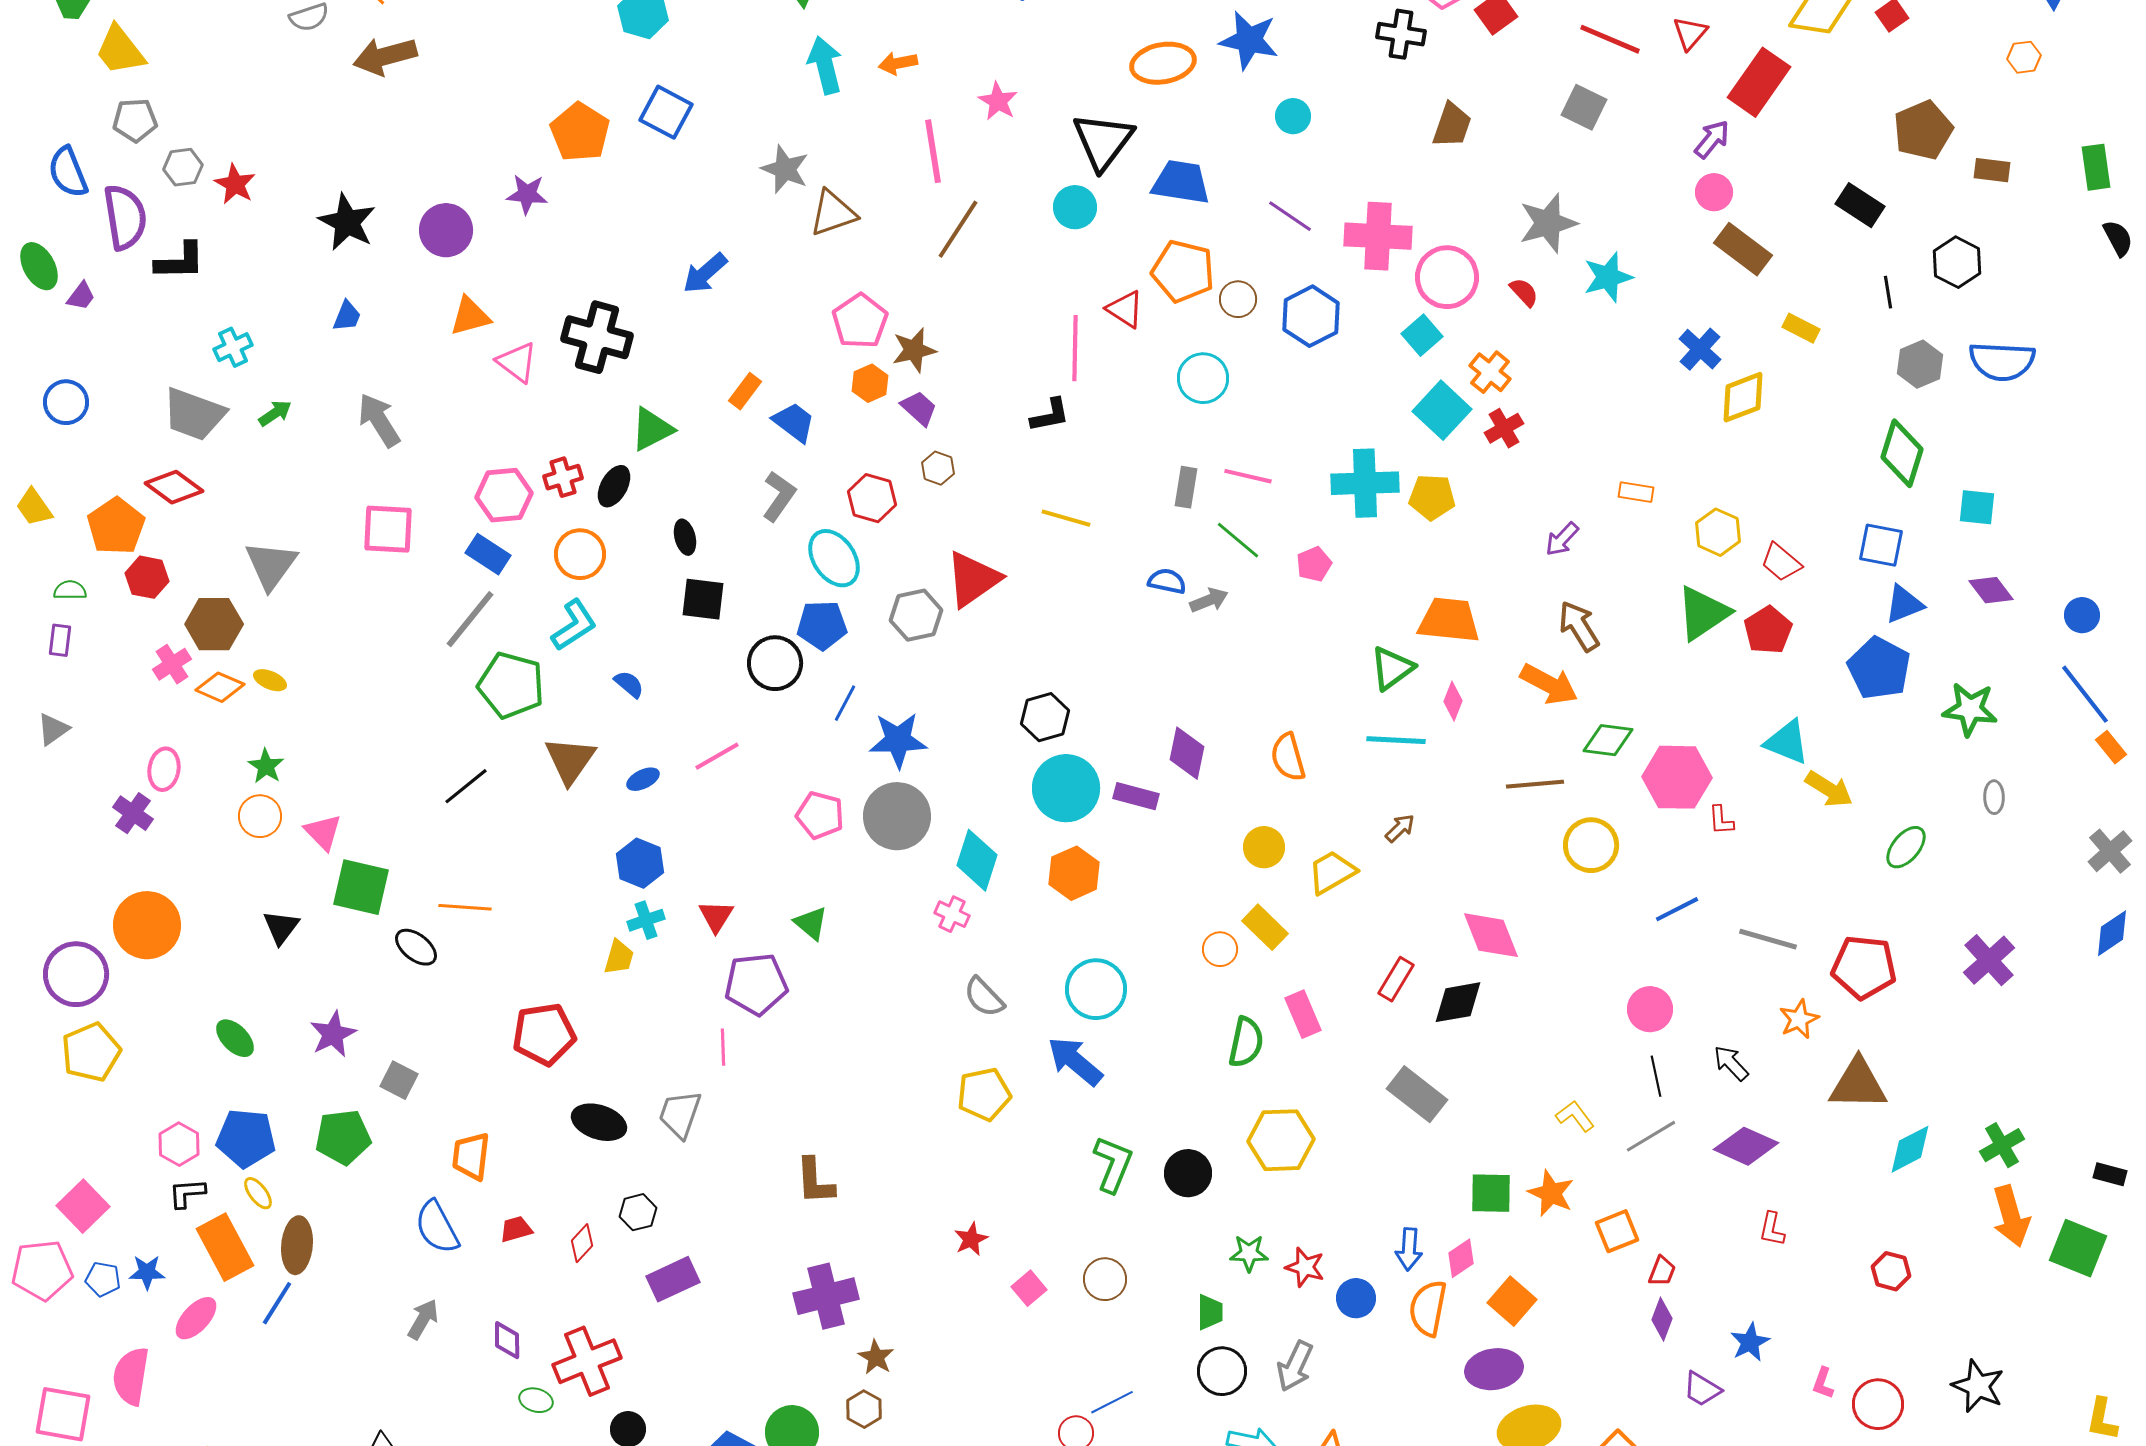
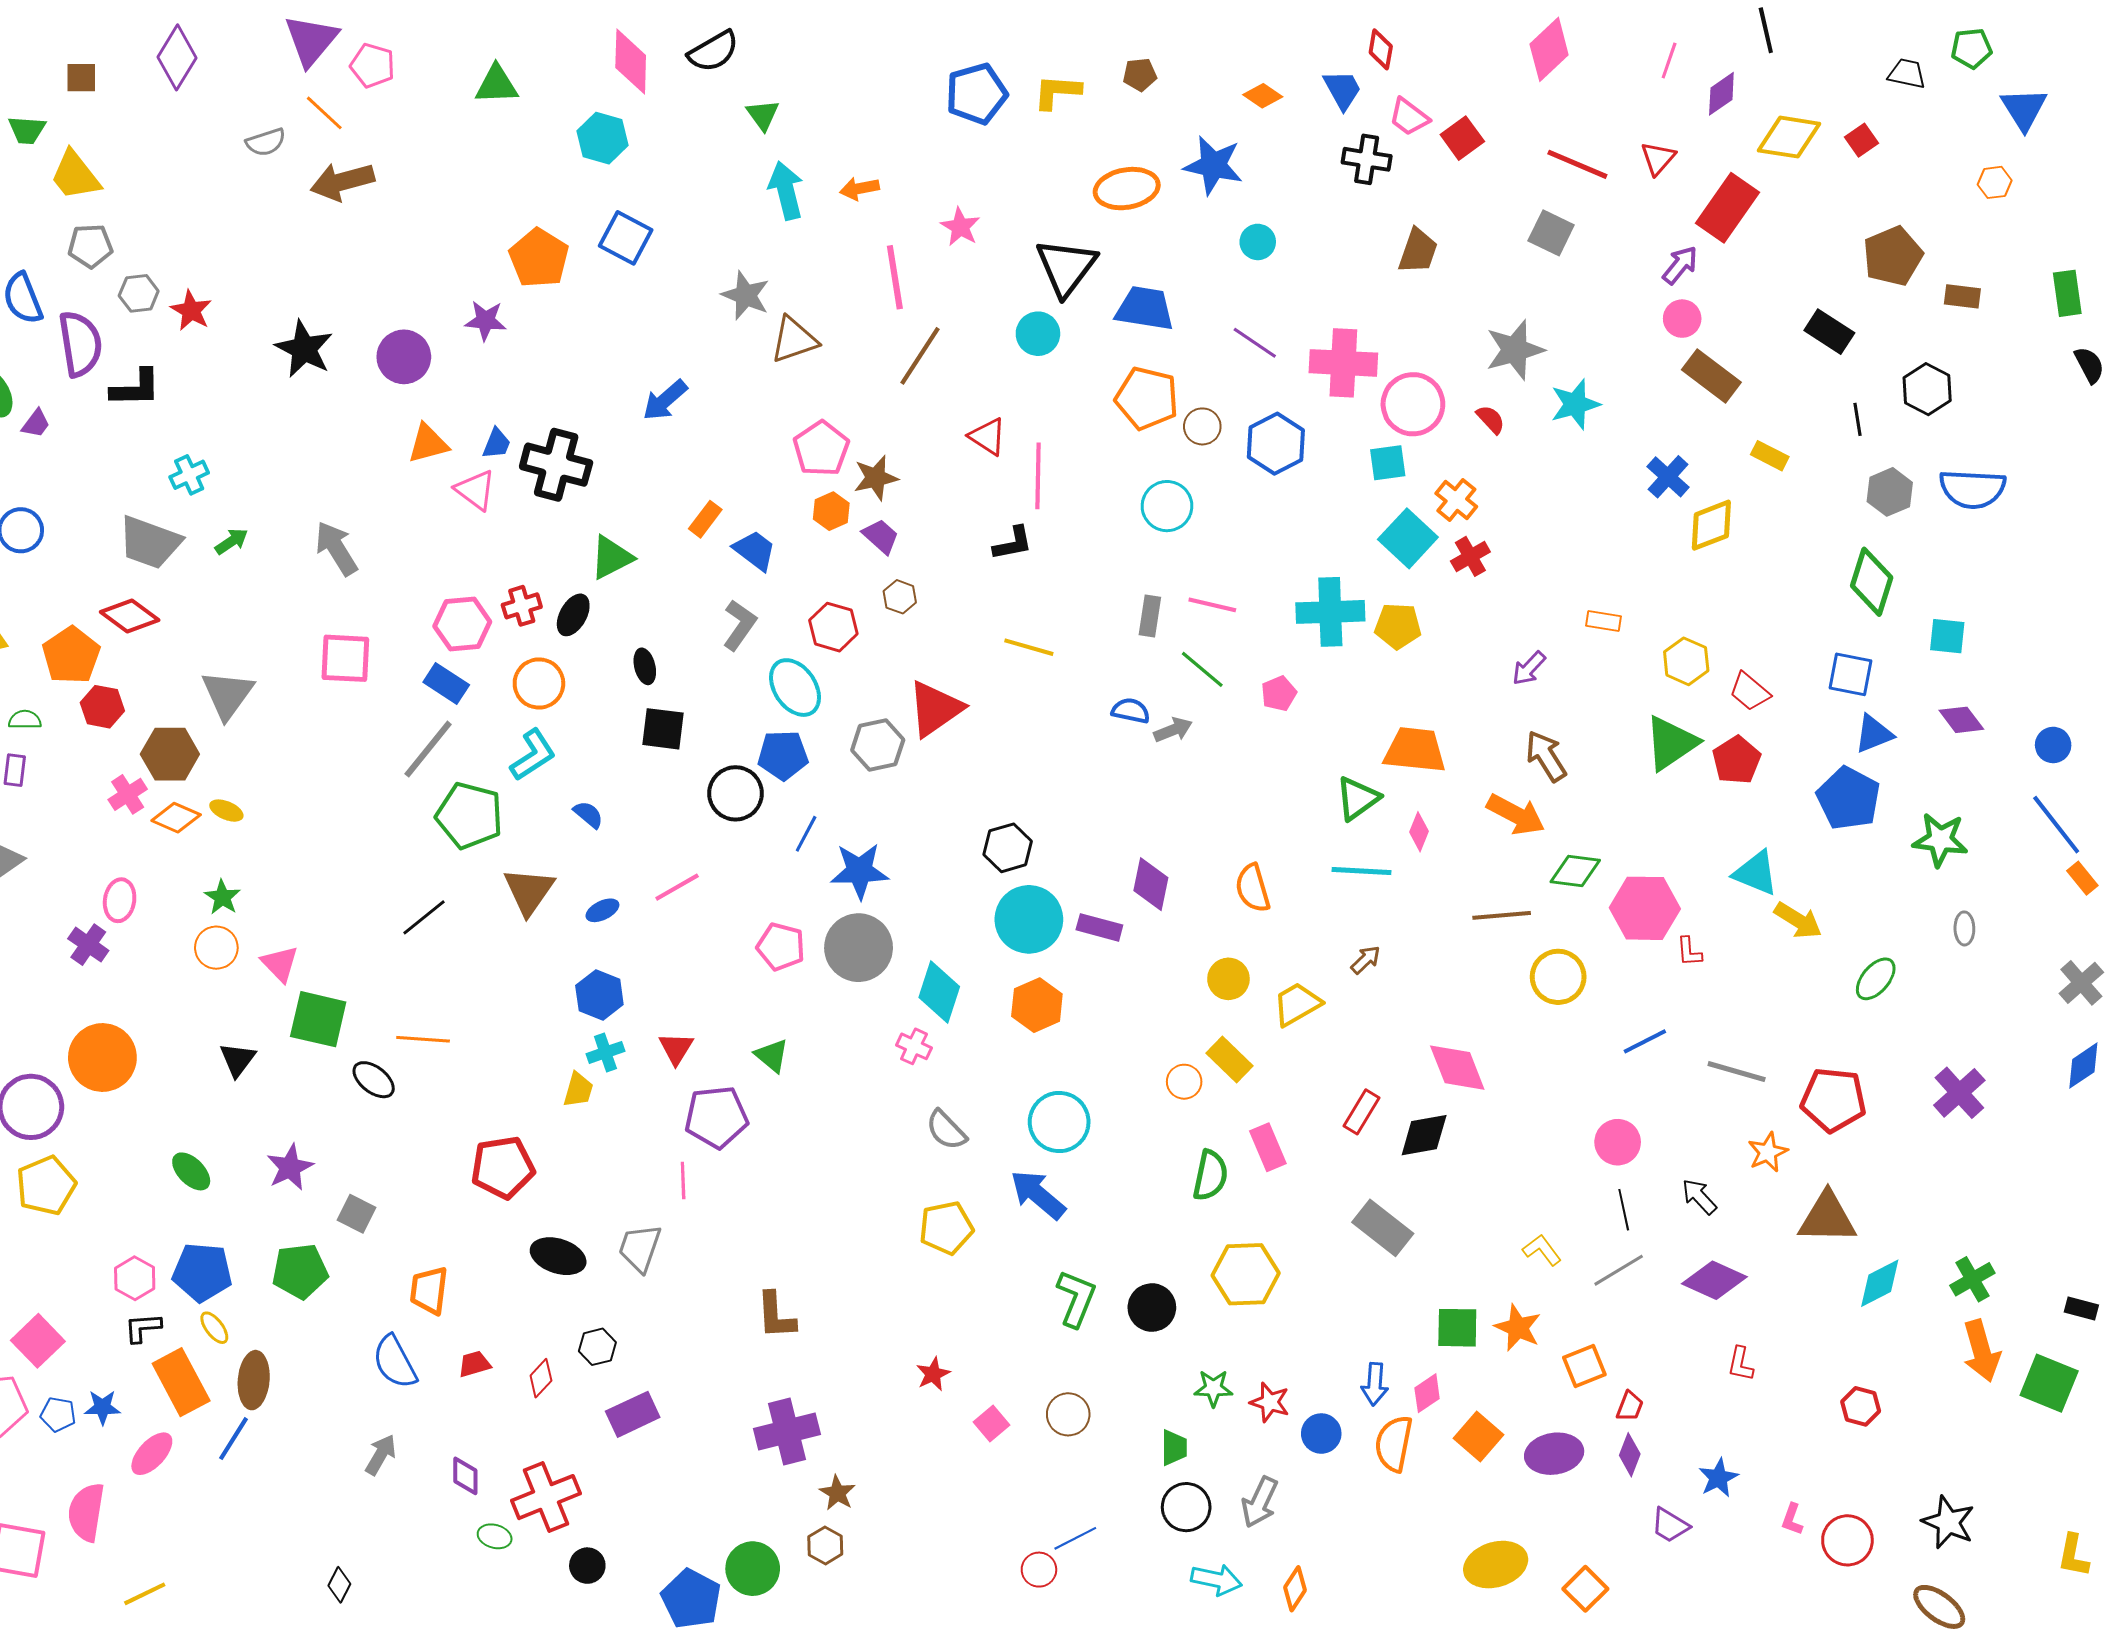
red triangle: (1125, 309) -> (988, 437), moved
blue trapezoid: (347, 316) -> (497, 444), moved
cyan square: (1422, 335) -> (1388, 463), turned 33
purple ellipse: (1494, 1369) -> (1554, 1454), moved

